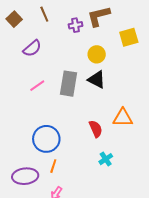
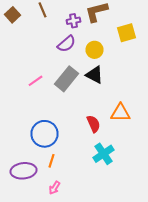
purple semicircle: (32, 48) -> (66, 44), moved
gray rectangle: (68, 84) -> (66, 79), turned 30
cyan cross: (106, 159) -> (104, 154), size x1.5

